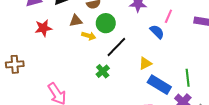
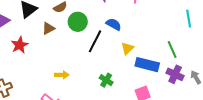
blue semicircle: (157, 32) -> (114, 24), moved
yellow arrow: (89, 36) -> (62, 75), moved
green cross: (103, 71) -> (106, 80), moved

